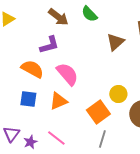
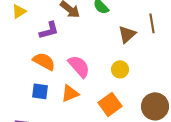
purple L-shape: (49, 45) -> (49, 30), moved
yellow circle: (118, 94) -> (120, 69), moved

